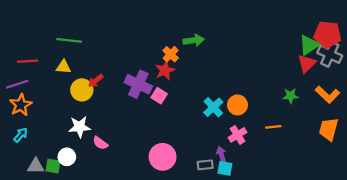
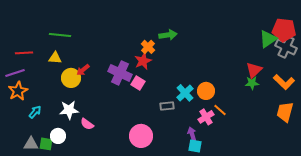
red triangle: (307, 63) -> (254, 70), moved
orange line: (273, 127) -> (220, 110), moved, turned 48
cyan arrow: (21, 135) -> (35, 112), moved
gray rectangle: (205, 165) -> (167, 106), moved

